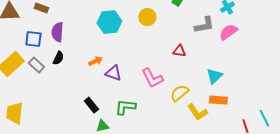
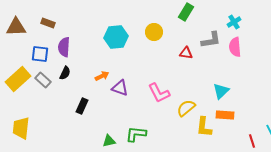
pink semicircle: (228, 32) -> (235, 47), turned -60
red triangle: (179, 51) -> (186, 53), moved
black rectangle: (91, 105) -> (82, 106), moved, turned 63
green L-shape: (125, 107) -> (136, 134), moved
yellow L-shape: (197, 112) -> (204, 127), turned 40

